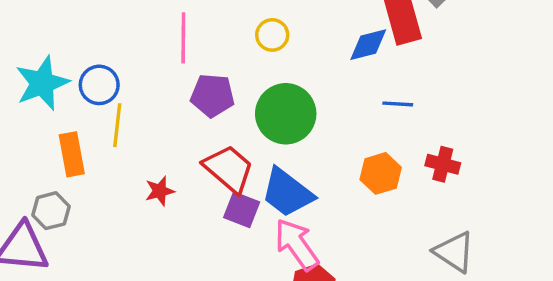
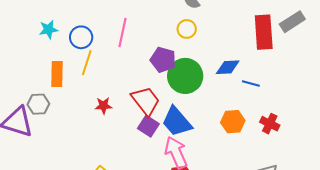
pink line: (183, 38) -> (122, 33), moved
blue diamond: (368, 45) -> (228, 67), moved
cyan star: (42, 83) -> (48, 30), size x0.6
purple pentagon: (213, 95) -> (163, 60), moved

